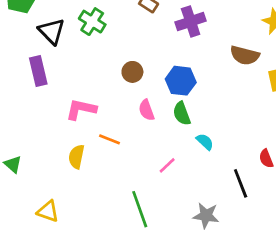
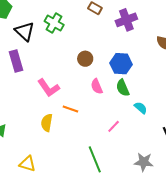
pink L-shape: (81, 109) -> (49, 88), turned -135

